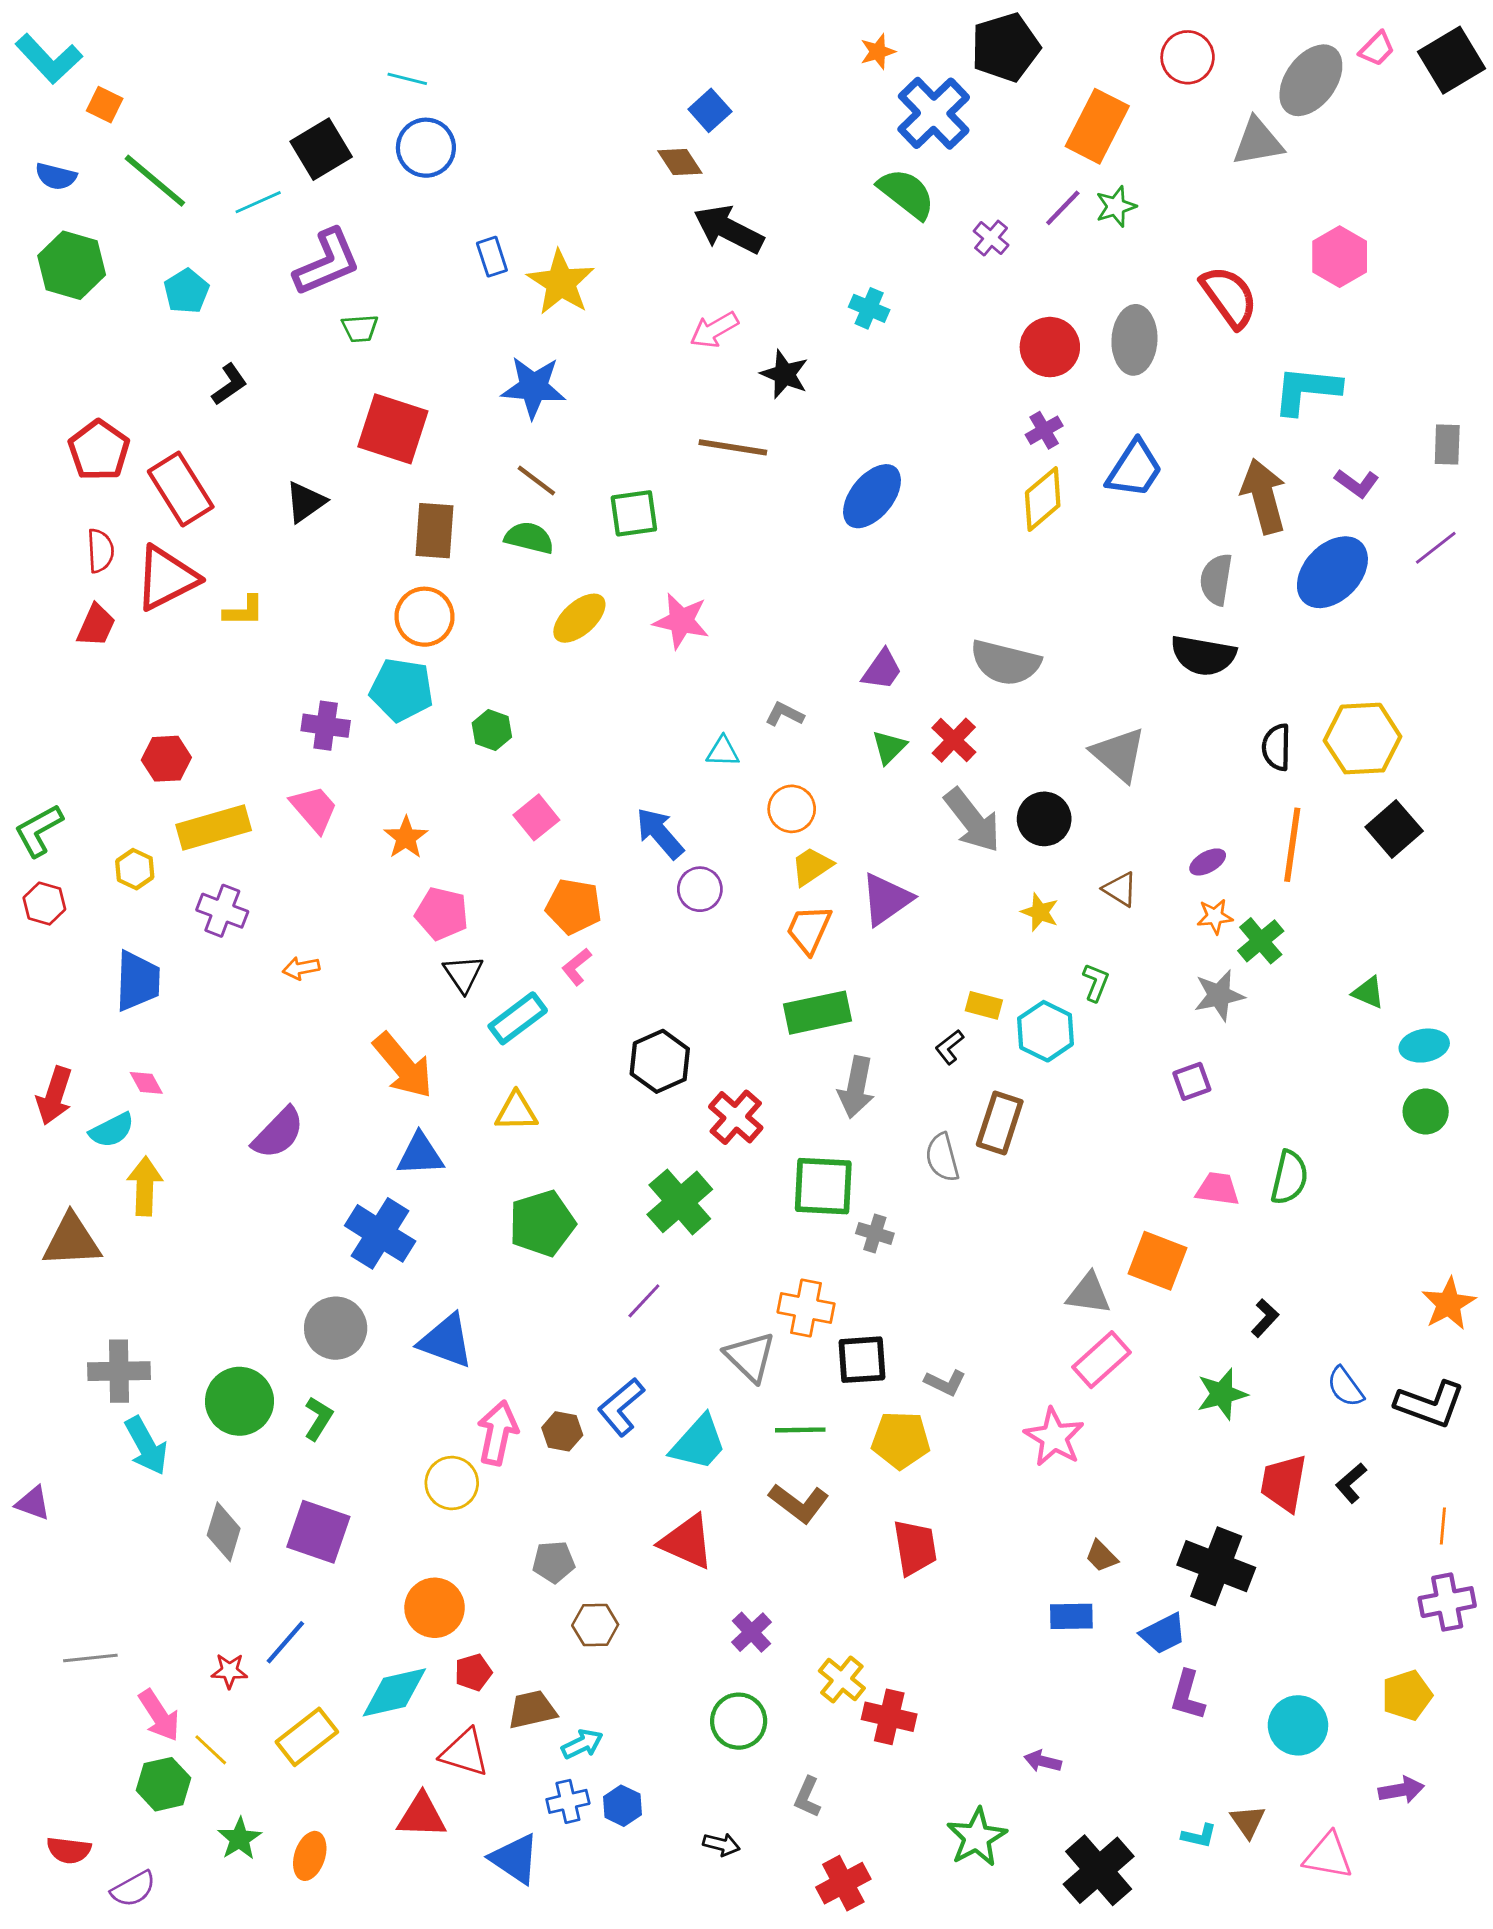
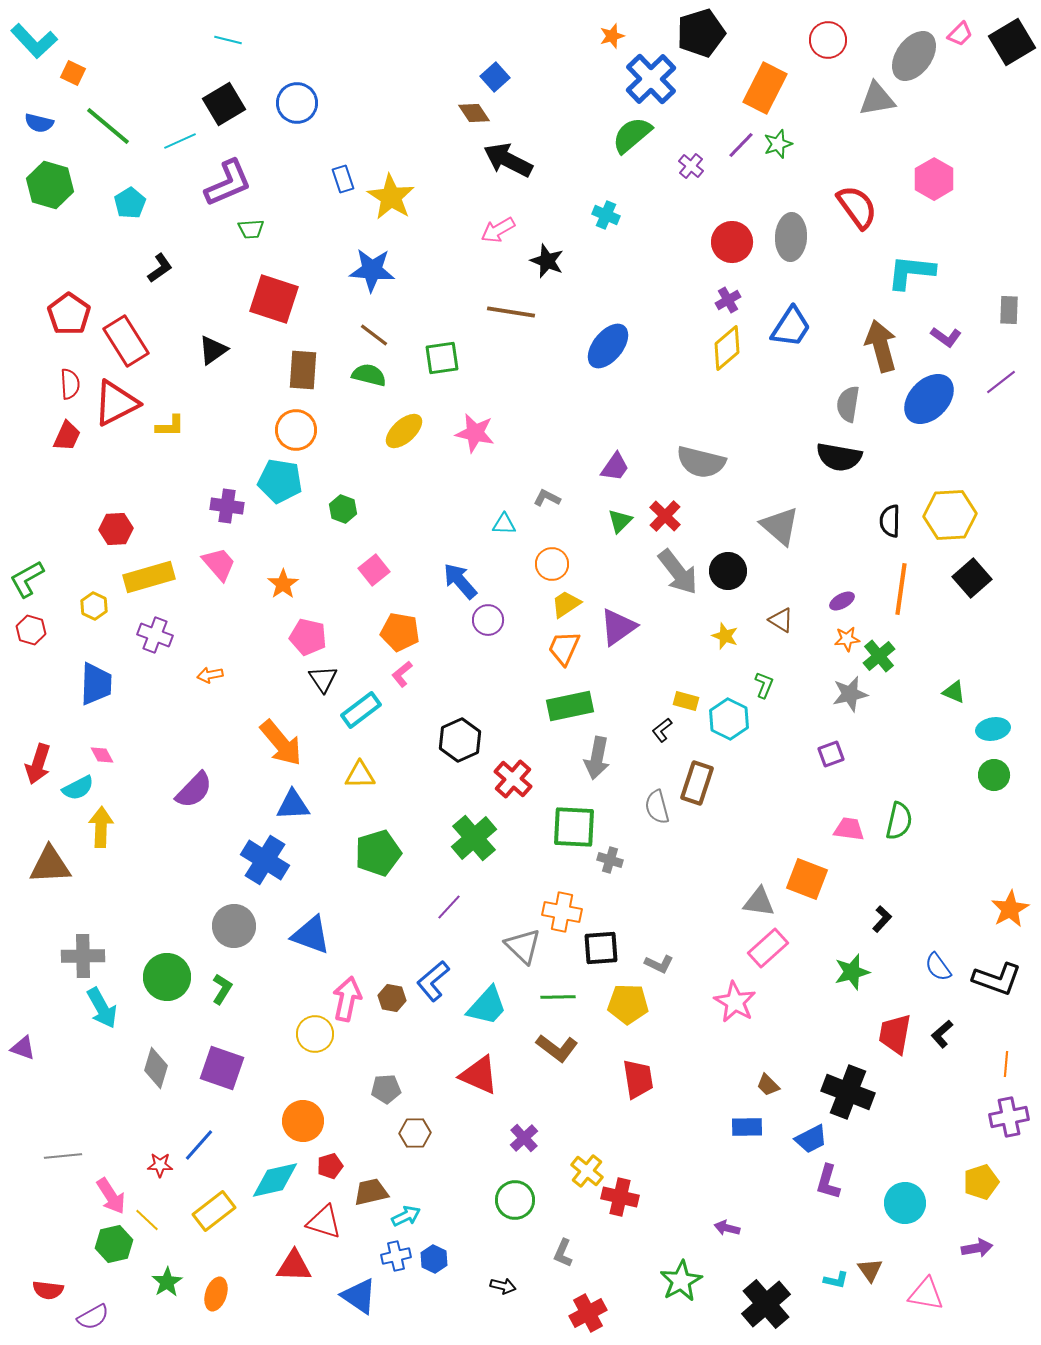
cyan line: (407, 79) -> (228, 40), moved
green semicircle: (906, 194) -> (632, 135), turned -78

